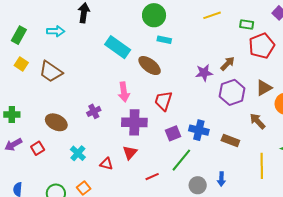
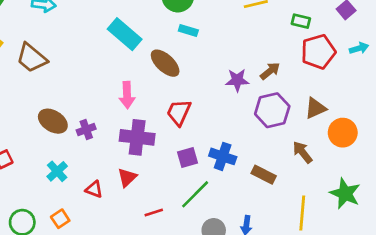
purple cross: (94, 111) -> (86, 130), moved
brown ellipse: (56, 122) -> (53, 121), moved

